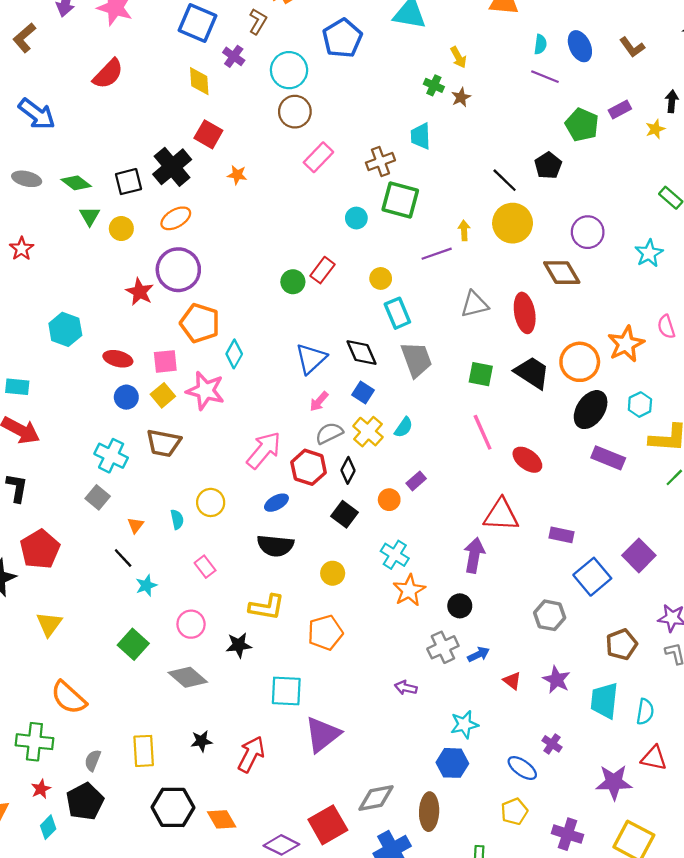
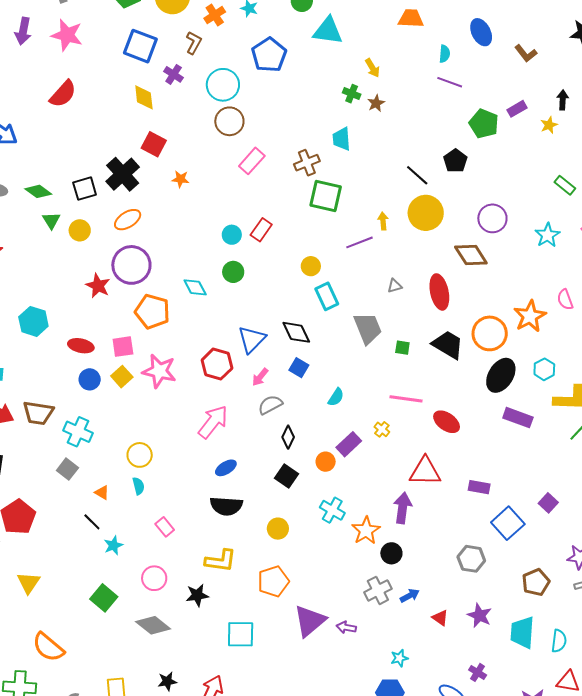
blue ellipse: (580, 46) -> (481, 32), moved
cyan circle: (356, 218) -> (232, 235), moved
red rectangle: (322, 270) -> (261, 230), moved
gray triangle: (474, 304) -> (395, 286), size x0.6
cyan diamond: (234, 354) -> (195, 287), moved, turned -55
gray trapezoid: (416, 359) -> (368, 328), moved
green square: (481, 374) -> (402, 348), size x0.7
yellow cross: (368, 432) -> (382, 429), moved, size x0.6
pink line: (483, 432) -> (406, 399), turned -56
brown trapezoid: (164, 443) -> (38, 413), moved
red hexagon: (309, 467) -> (217, 364), moved
purple rectangle: (416, 481) -> (349, 444), size x1.4
yellow circle: (211, 502) -> (140, 455), moved
orange triangle: (136, 525) -> (102, 492), turned -35
purple square: (639, 555) -> (548, 503), size x0.7
orange star: (409, 590) -> (366, 531), moved
cyan star: (464, 724) -> (399, 658), size x0.7
purple triangle: (323, 735) -> (310, 621), moved

